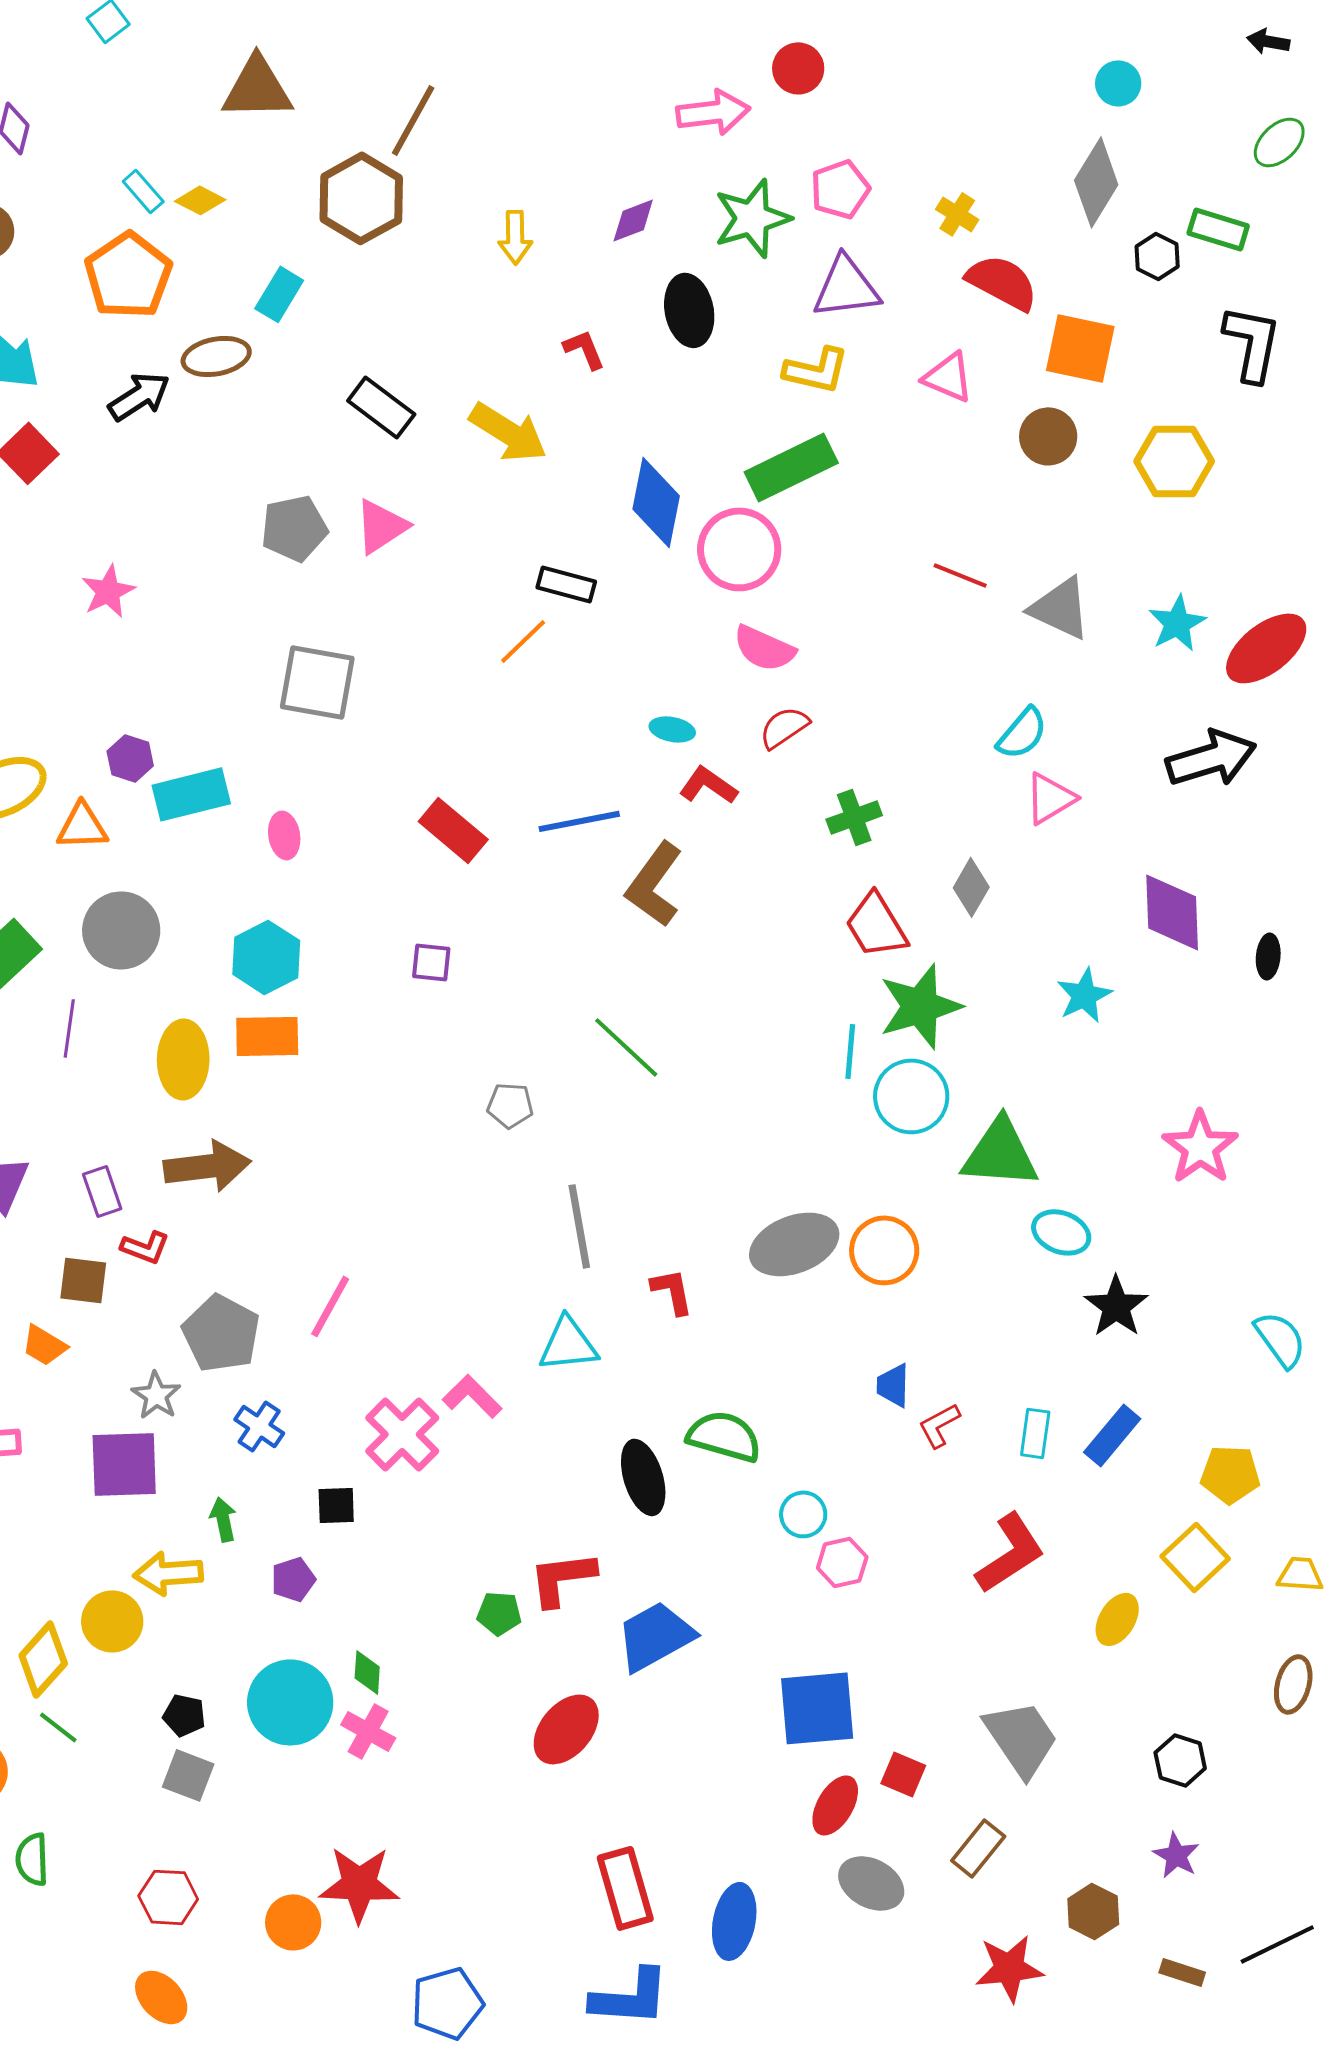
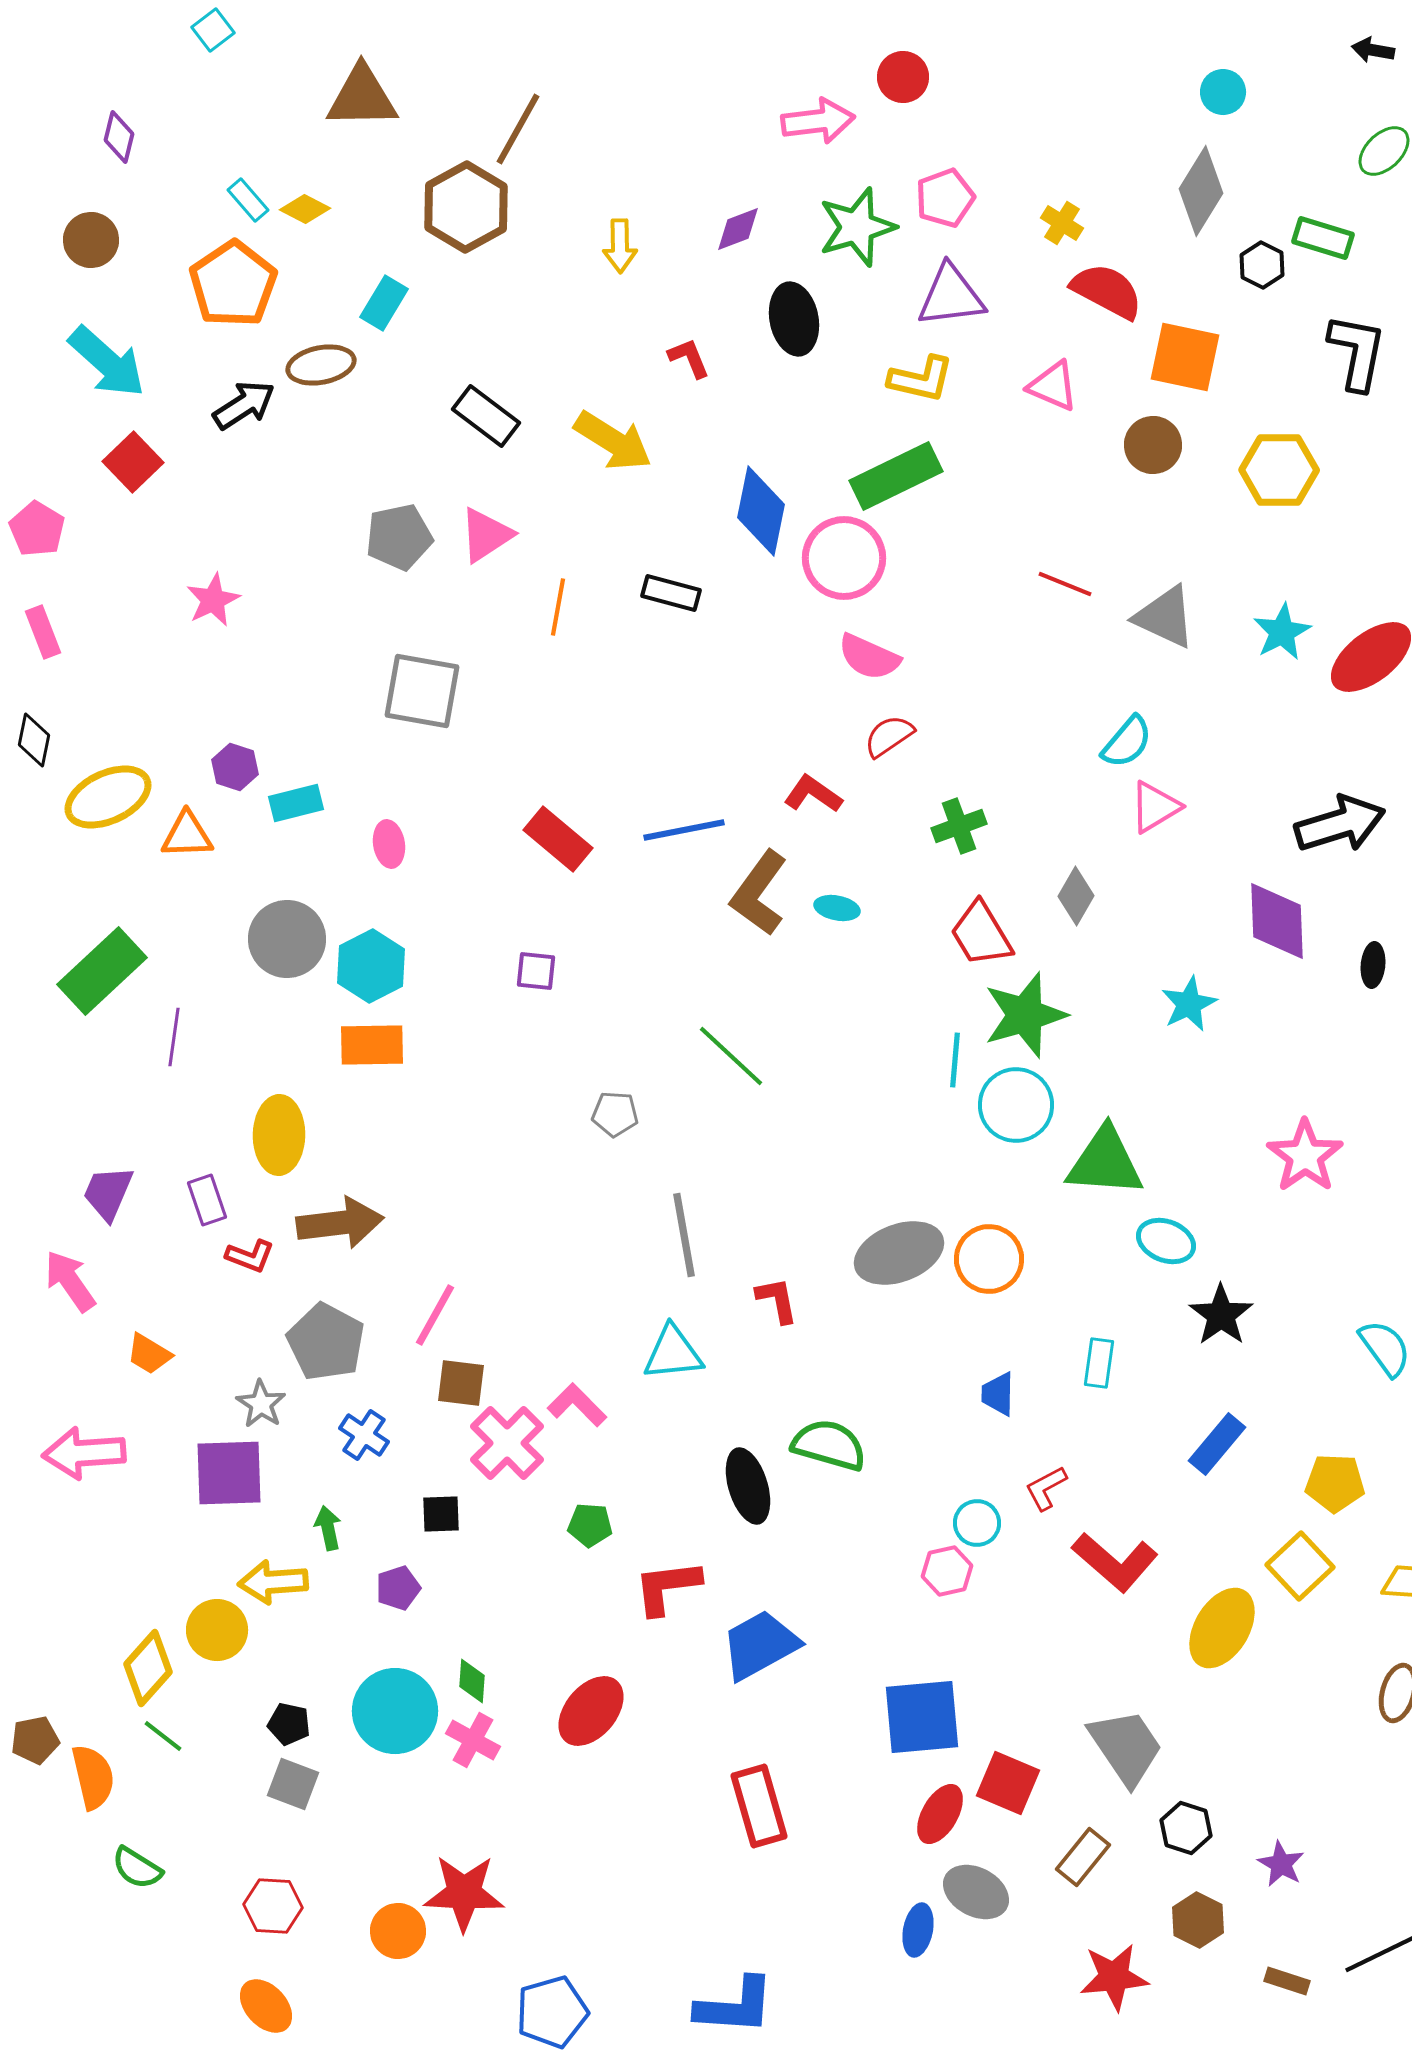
orange line: (523, 641) -> (558, 607), moved, turned -36
cyan ellipse: (672, 729) -> (837, 908), moved
black arrow: (1211, 758) -> (1340, 824), moved
cyan rectangle: (191, 794) -> (296, 803), size x0.7
gray circle: (121, 930) -> (287, 939), moved
yellow ellipse: (183, 1059) -> (279, 1135), moved
brown arrow: (207, 1166) -> (340, 1223), moved
brown square: (83, 1280) -> (461, 1383), moved
red L-shape: (939, 1425) -> (1046, 1488), moved
cyan rectangle: (1035, 1433) -> (1099, 1363), moved
cyan circle: (803, 1514) -> (977, 1523), moved
red L-shape: (1010, 1553) -> (1115, 1562), turned 74
green pentagon: (499, 1613) -> (590, 1525), moved
yellow ellipse: (1117, 1619) -> (1222, 1628), size x1.5
red ellipse: (566, 1729) -> (591, 1711), moved
black hexagon: (1180, 1760) -> (1186, 1828), moved
red square: (903, 1774) -> (1008, 1783), size x1.4
green semicircle: (32, 1859) -> (137, 1868), turned -56
red rectangle: (625, 1888) -> (759, 1806), moved
blue ellipse: (734, 1921) -> (918, 1930), moved, size x0.7

